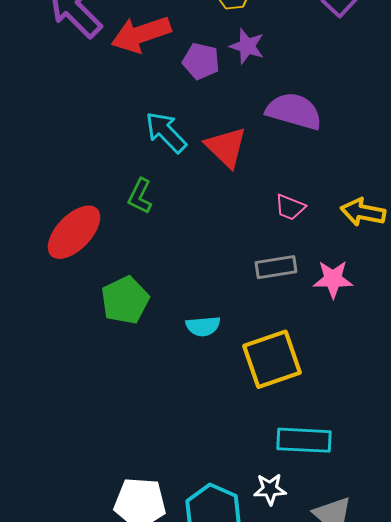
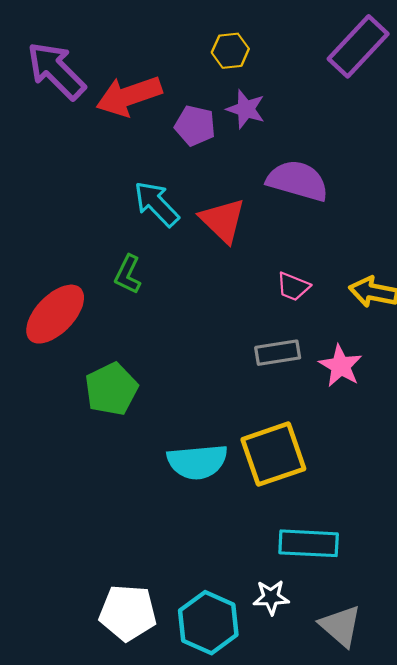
pink star: (333, 279) -> (341, 366), turned 30
cyan semicircle: (203, 326) -> (197, 462), moved, size x1.6

